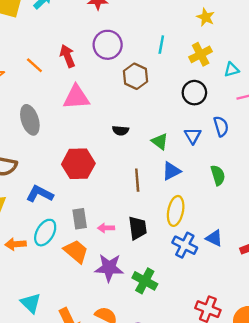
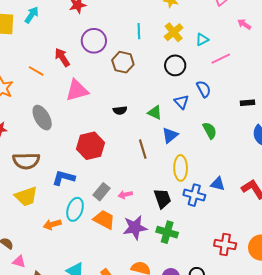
gray rectangle: (80, 219) -> (101, 192), turned 60
black trapezoid: (138, 228) -> (162, 198), moved

